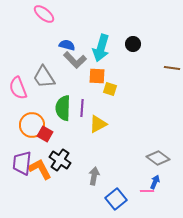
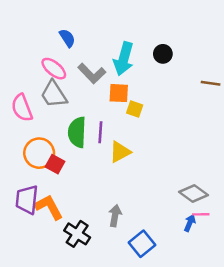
pink ellipse: (44, 14) -> (54, 69), moved
blue semicircle: (67, 45) -> (67, 38), moved, turned 42
black cross: (60, 160) -> (77, 234), moved
pink line: (147, 191) -> (201, 214), moved

